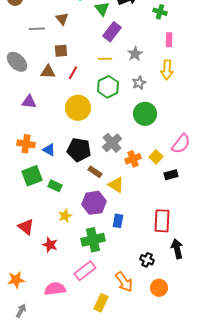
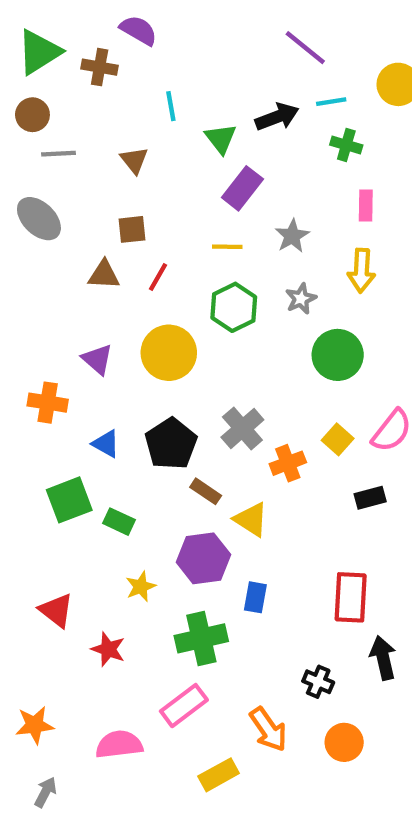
gray line: (37, 29) -> (58, 154), moved
gray ellipse: (17, 62) -> (39, 219), moved
purple triangle: (29, 102) -> (97, 359), moved, turned 35
green circle: (145, 114) -> (338, 355), moved
orange cross: (26, 144) -> (48, 403), moved
black pentagon: (79, 150) -> (171, 444), turned 30
yellow square: (156, 157) -> (338, 439), moved
yellow rectangle: (101, 303) -> (219, 775), turned 36

